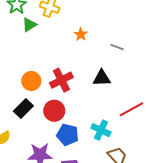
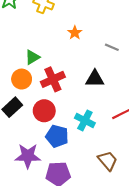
green triangle: (29, 25) -> (32, 57), moved
cyan cross: (101, 130) -> (85, 120), moved

